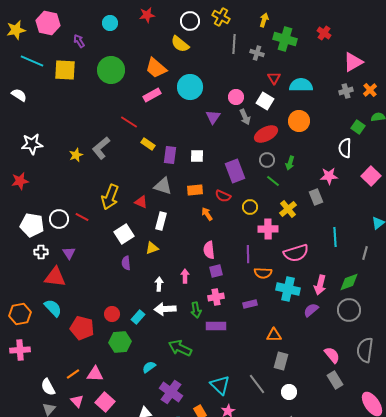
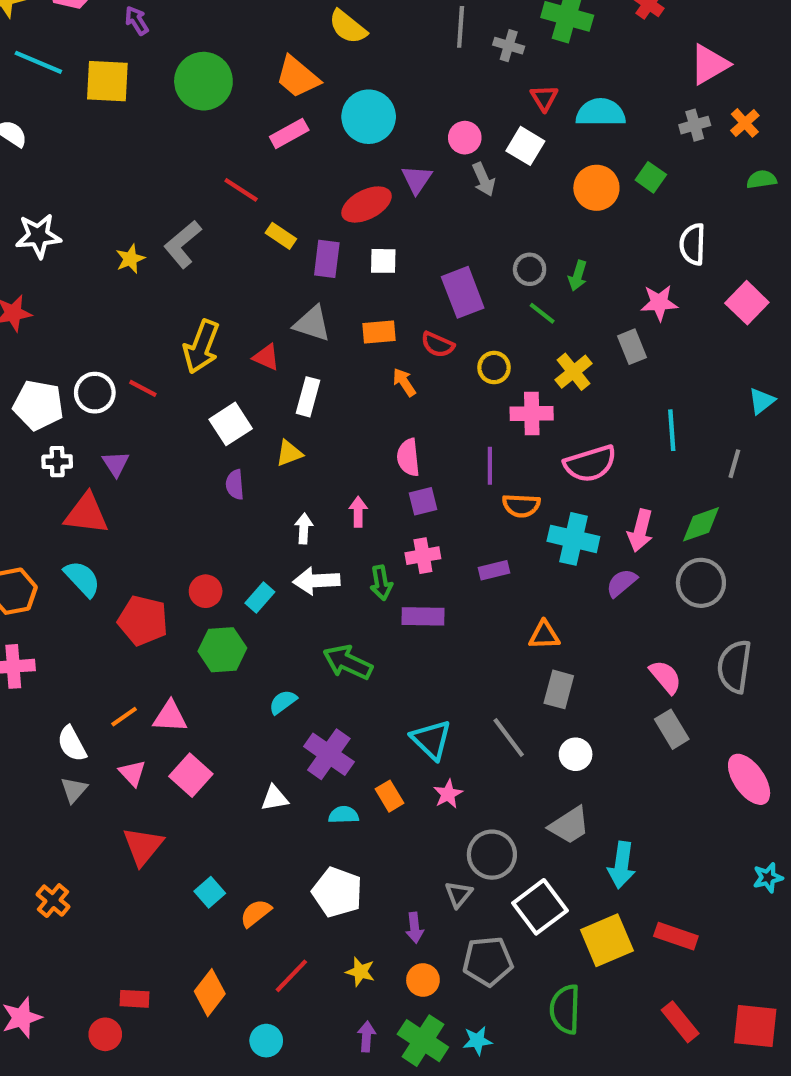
green square: (358, 127) -> (651, 177), moved
red ellipse: (266, 134) -> (367, 204), moved

